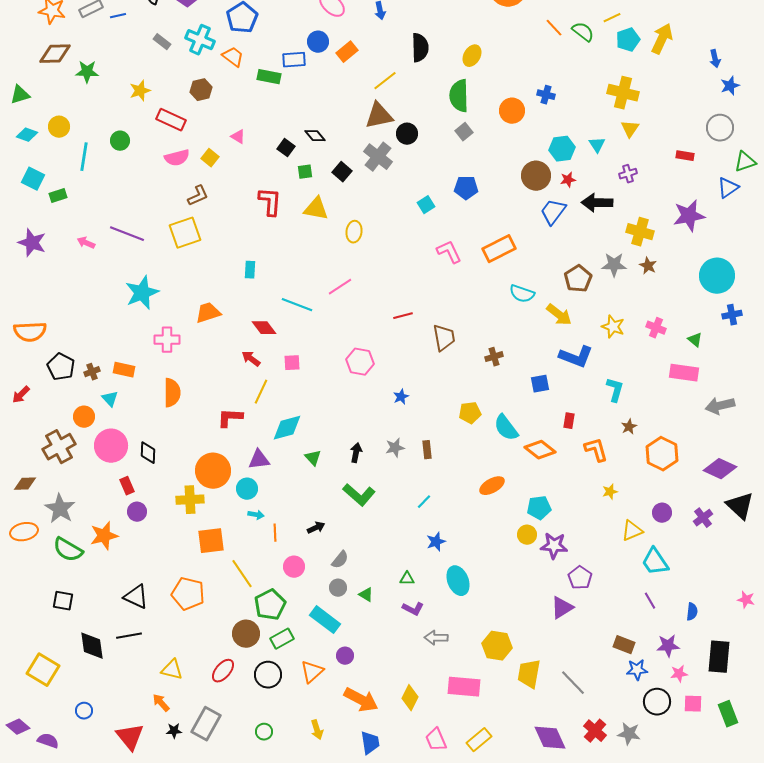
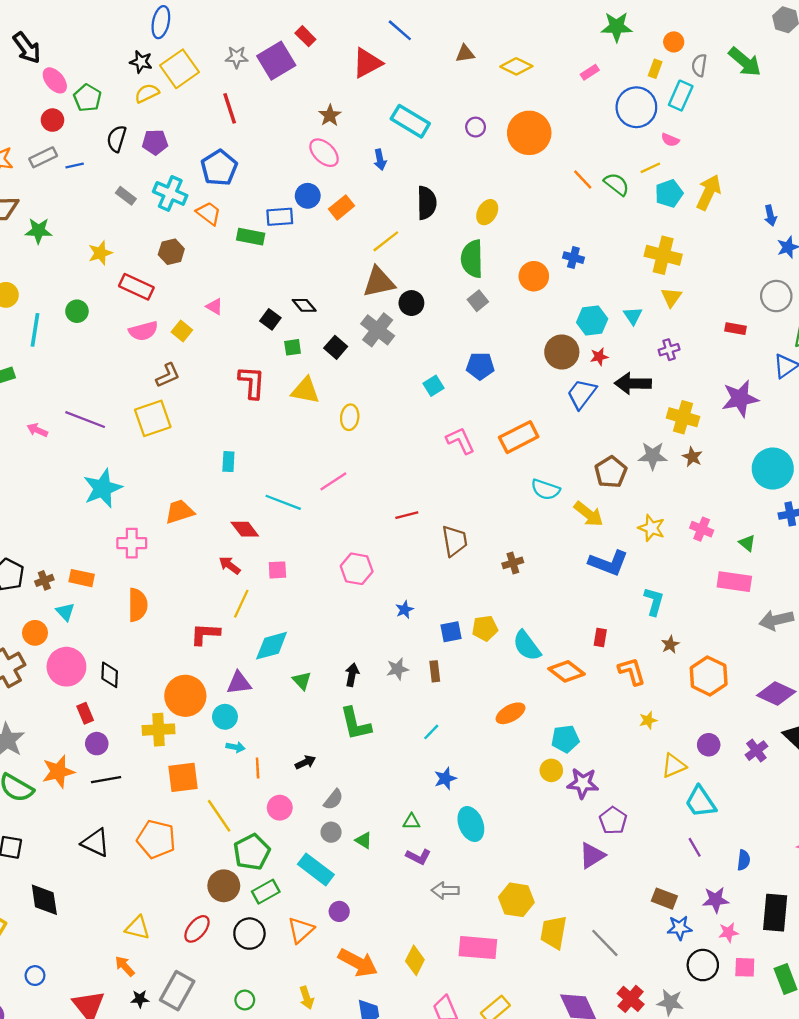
blue square: (540, 384) -> (451, 632), moved
green L-shape: (359, 495) -> (356, 724), turned 36
black line: (129, 636) -> (106, 780), moved

